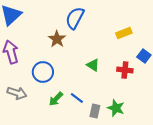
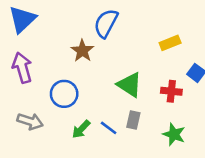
green triangle: (93, 65) -> (129, 85), size x1.5
green star: (116, 108) -> (174, 134), moved
gray rectangle: (95, 111) -> (133, 120), moved

